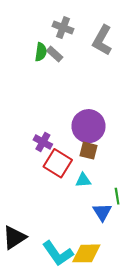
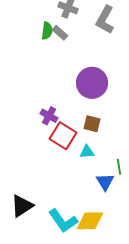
purple circle: (88, 126) -> (92, 83), moved

